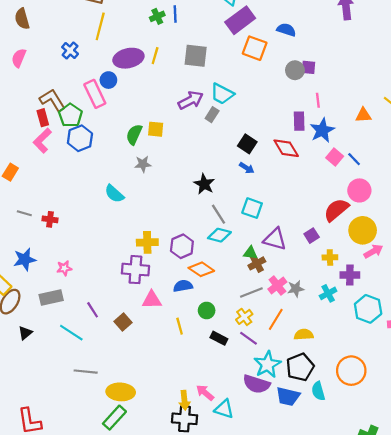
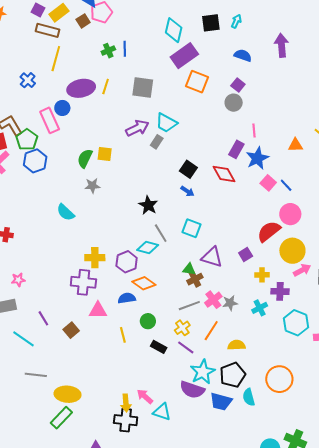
blue semicircle: (286, 30) -> (243, 55), moved
purple square: (308, 67) -> (238, 85), moved, turned 32
purple rectangle: (299, 121) -> (236, 149), turned 30
cyan diamond: (219, 235) -> (148, 248), moved

